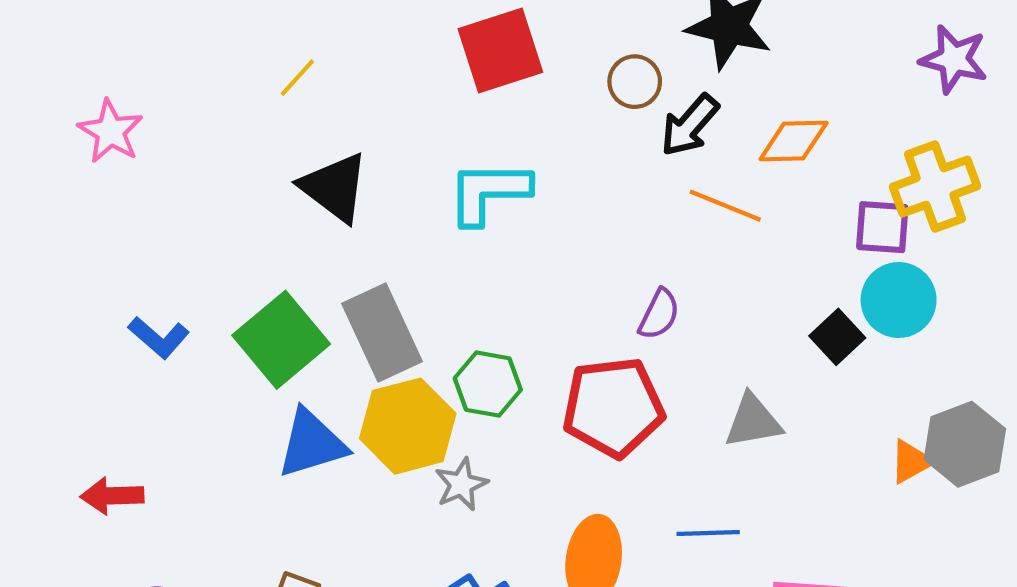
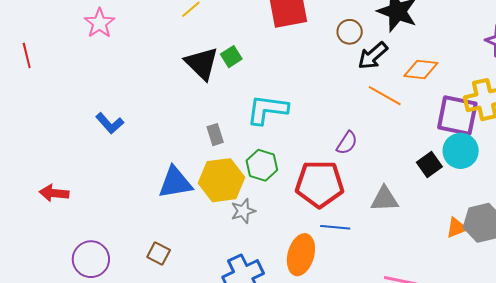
cyan L-shape: (489, 192) -> (267, 110), moved
purple square: (882, 227) -> (457, 115), size x1.5
gray rectangle: (382, 333) -> (215, 135), size x0.5
green square: (281, 340) -> (231, 57), moved, size x0.5
red arrow: (112, 496) -> (54, 193), moved
blue line: (708, 533) -> (335, 227), moved

